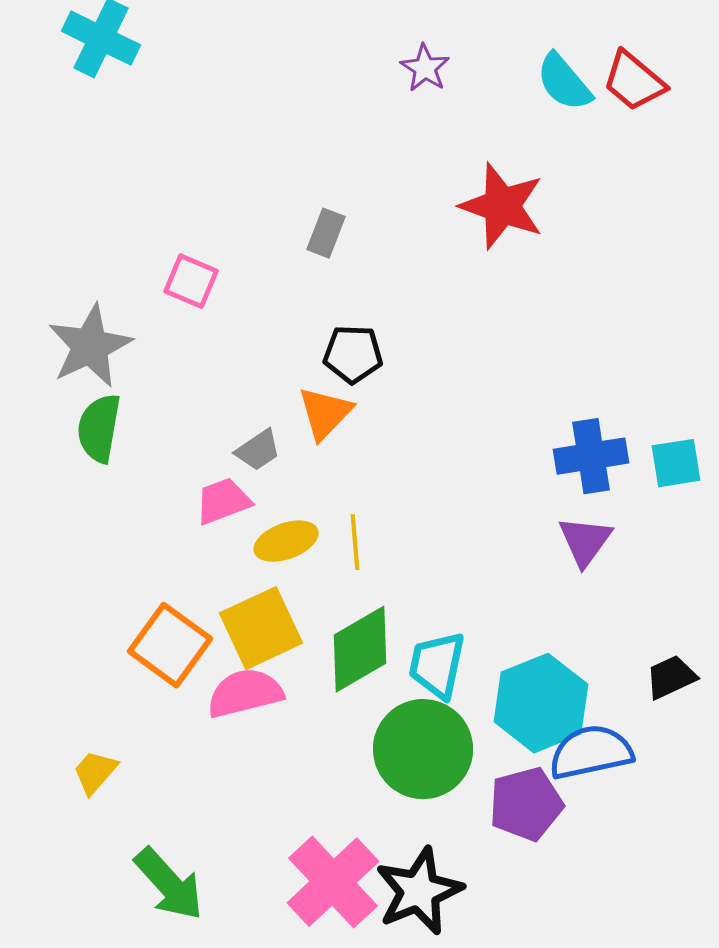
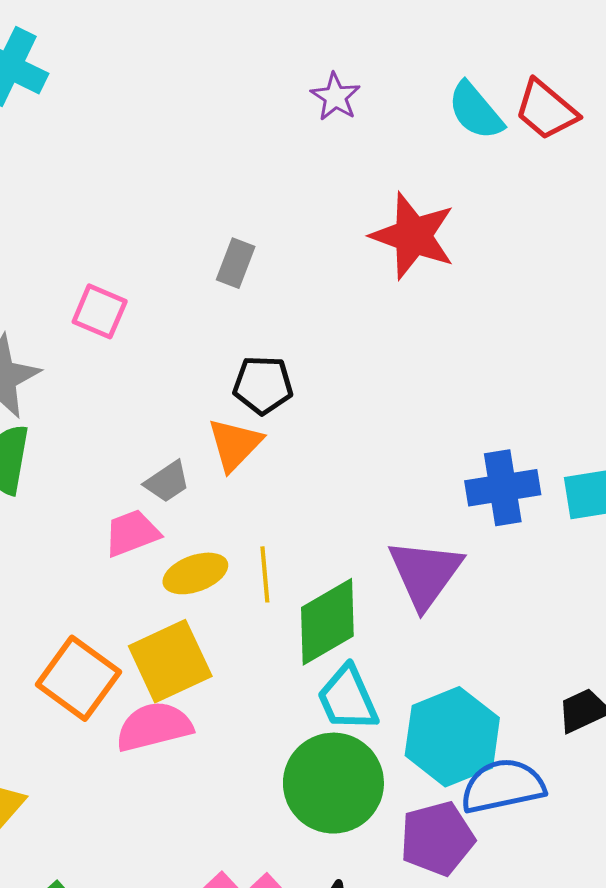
purple triangle: (585, 541) -> (425, 573), moved, size x1.4
green diamond: (360, 649) -> (327, 622), moved
cyan trapezoid: (437, 665) -> (348, 698), turned -36

